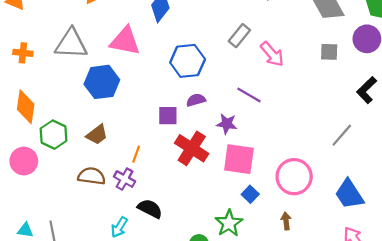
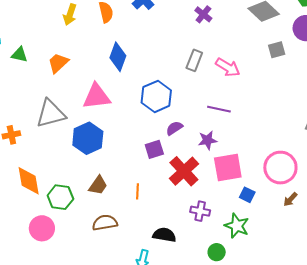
red cross: (192, 148) -> (184, 171), turned 32
purple cross: (125, 179) -> (200, 211), moved
brown arrow: (286, 221) -> (290, 199), moved, turned -112

